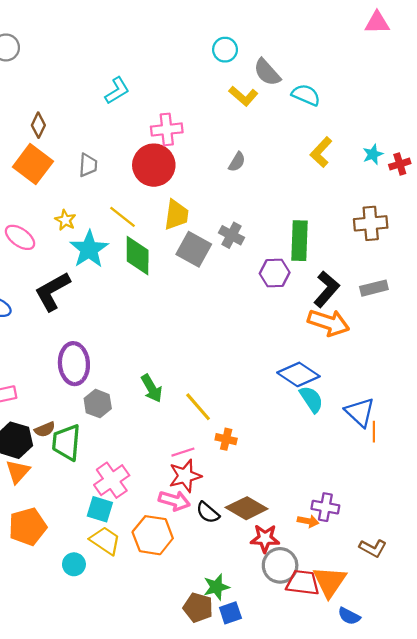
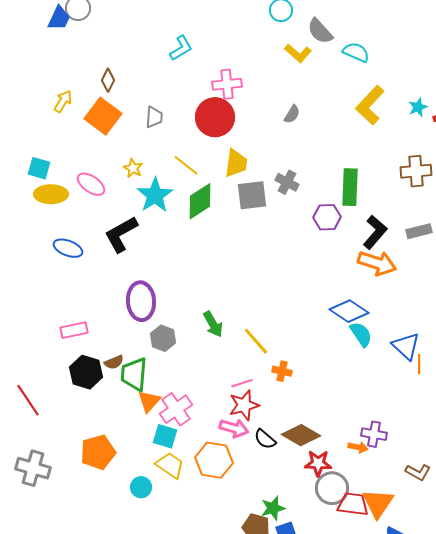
yellow L-shape: (321, 152) -> (370, 105), size x1.4
gray square: (194, 249) -> (252, 195), turned -36
green diamond: (138, 256) -> (200, 201), turned 57
orange triangle: (18, 472) -> (149, 401), moved

